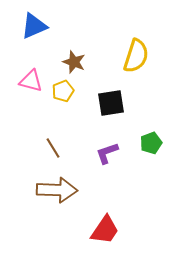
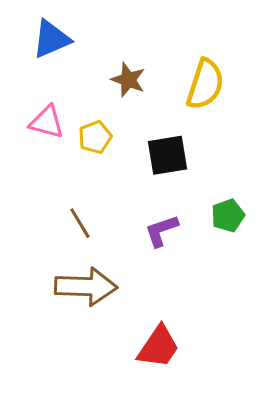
brown star: (74, 62) -> (128, 80), moved

